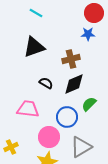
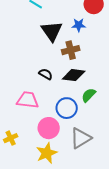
blue star: (88, 34) -> (79, 25), moved
black triangle: (34, 47) -> (52, 31), moved, turned -45
black diamond: (74, 84) -> (74, 75), turned 30

